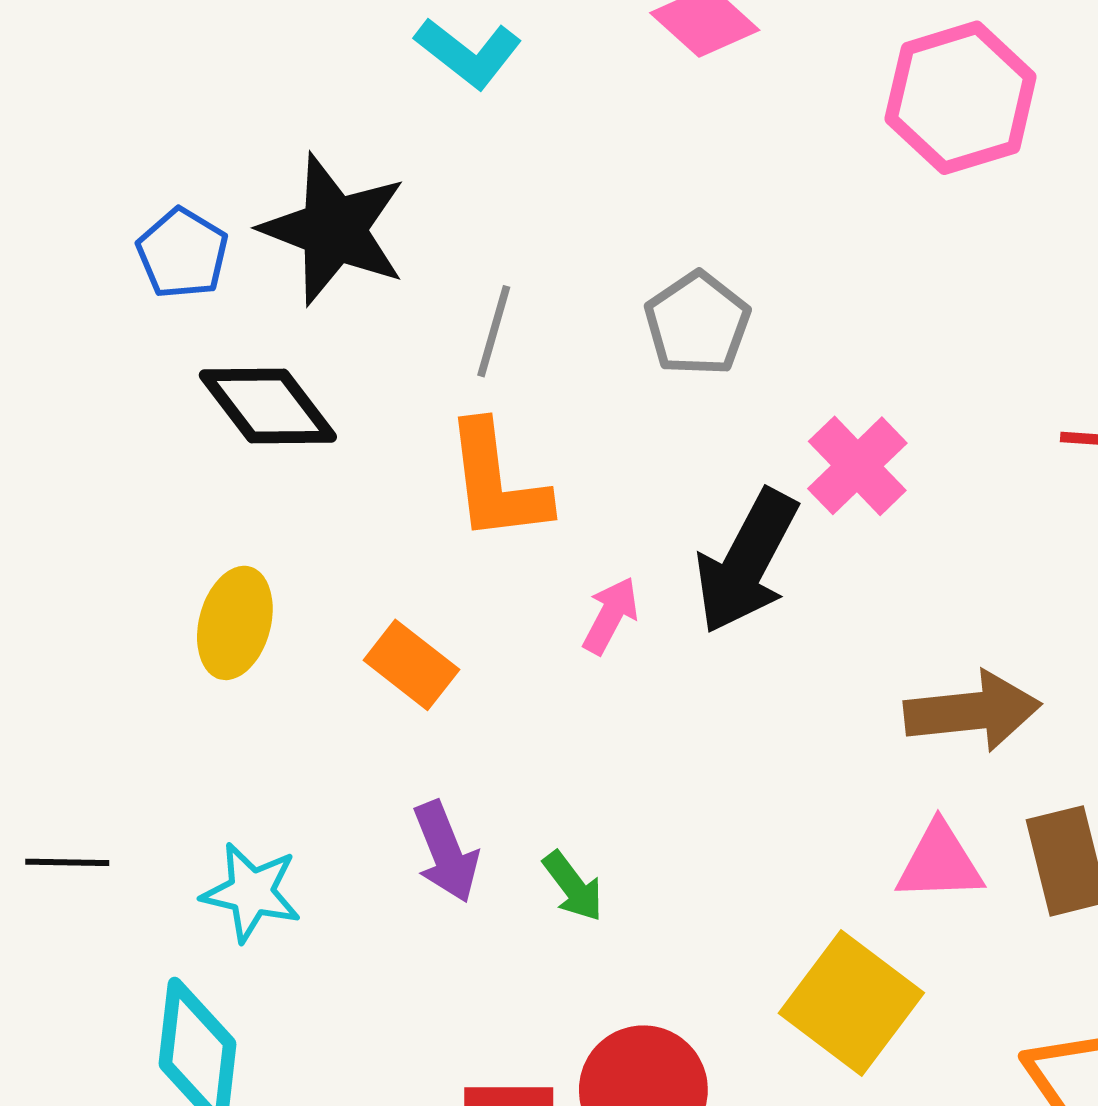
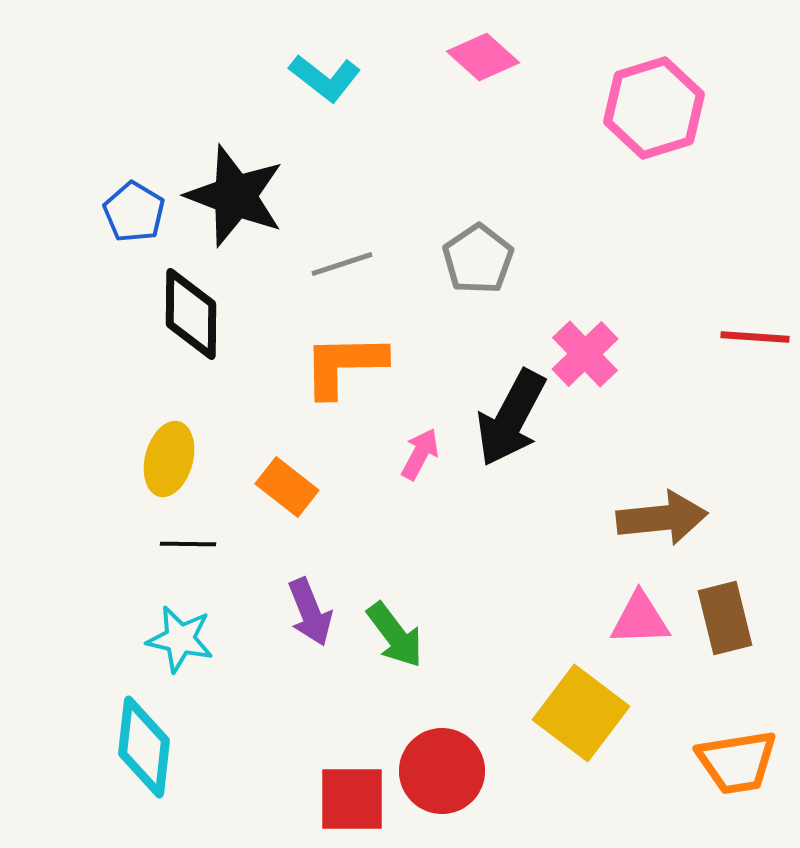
gray line: (494, 331) -> (342, 264), turned 56
black diamond: (268, 406) -> (191, 314), turned 38
orange L-shape: (497, 482) -> (344, 365), turned 96
black line: (67, 862) -> (188, 544), moved
green arrow: (573, 886) -> (395, 635), size x1.4

